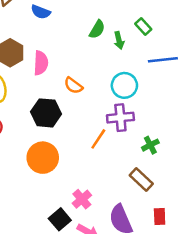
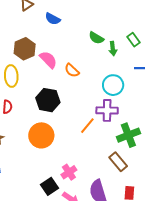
green semicircle: (97, 29) -> (96, 38), turned 84
pink semicircle: (41, 63) -> (48, 60), turned -54
orange semicircle: (73, 86) -> (72, 70), moved
green cross: (150, 145) -> (128, 135), size x1.6

